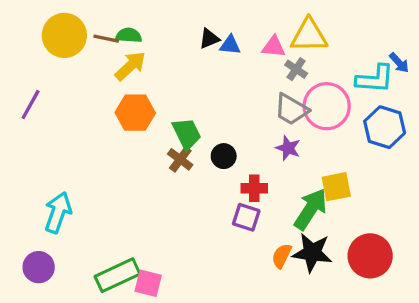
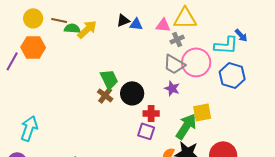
yellow circle: (64, 35) -> (33, 18), size x0.7
green semicircle: (129, 35) -> (72, 28), moved
yellow arrow: (130, 66) -> (87, 29), moved
gray cross: (296, 69) -> (177, 39), turned 32
orange hexagon: (135, 113) -> (33, 47), moved
black circle: (224, 156) -> (132, 93), size x1.5

